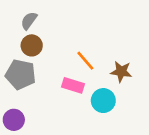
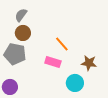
brown star: (121, 72) -> (89, 63), moved
cyan circle: (103, 101) -> (75, 83), moved

